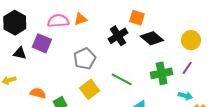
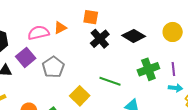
orange square: (137, 18) -> (91, 17), moved
purple square: (42, 43) -> (26, 57), turned 36
gray pentagon: (85, 59) -> (53, 67), moved
purple line: (187, 68) -> (173, 69), moved, turned -32

